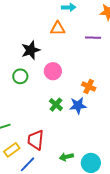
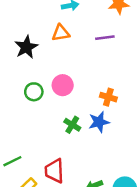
black star: (31, 50) -> (26, 47), moved
green circle: (20, 76) -> (34, 92), moved

